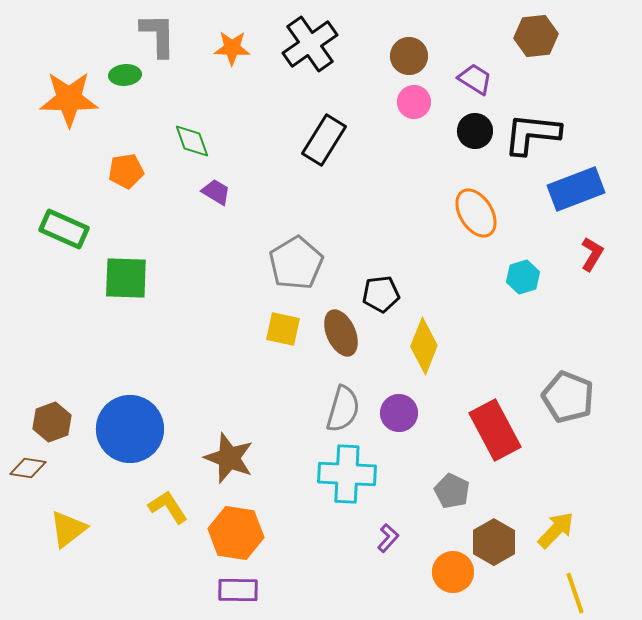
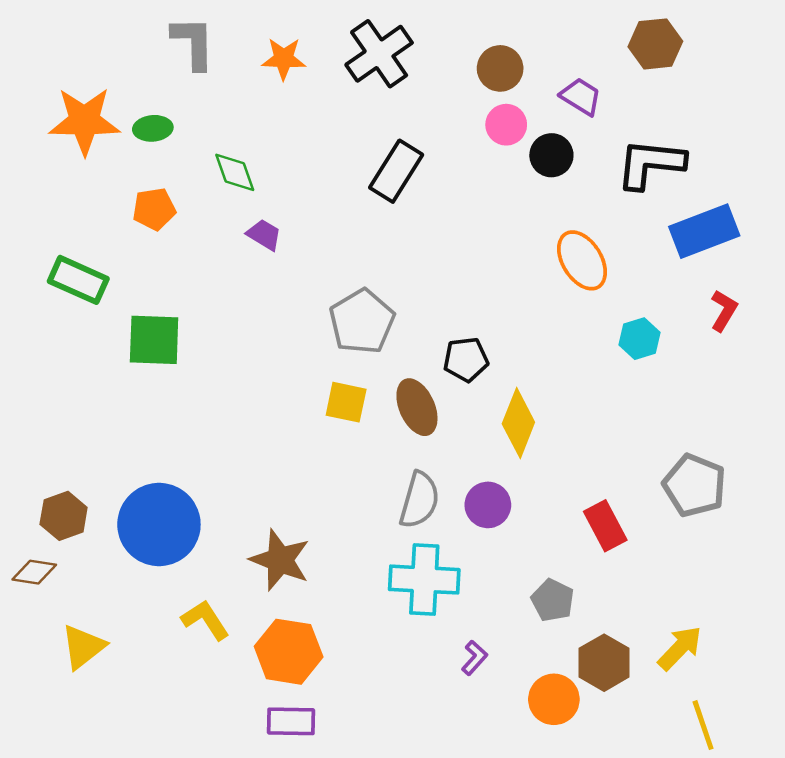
green ellipse: (125, 75) -> (153, 128), moved
black circle: (475, 131) -> (551, 155), moved
red rectangle: (495, 430) -> (605, 526), size x0.7

